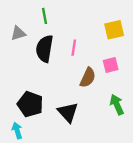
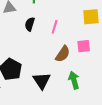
black semicircle: (45, 49) -> (30, 24), size x0.6
green arrow: (117, 105) -> (74, 80), moved

